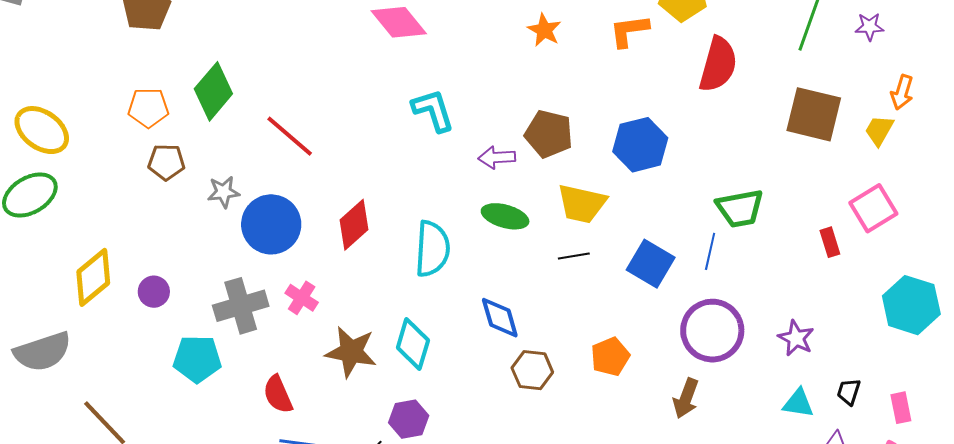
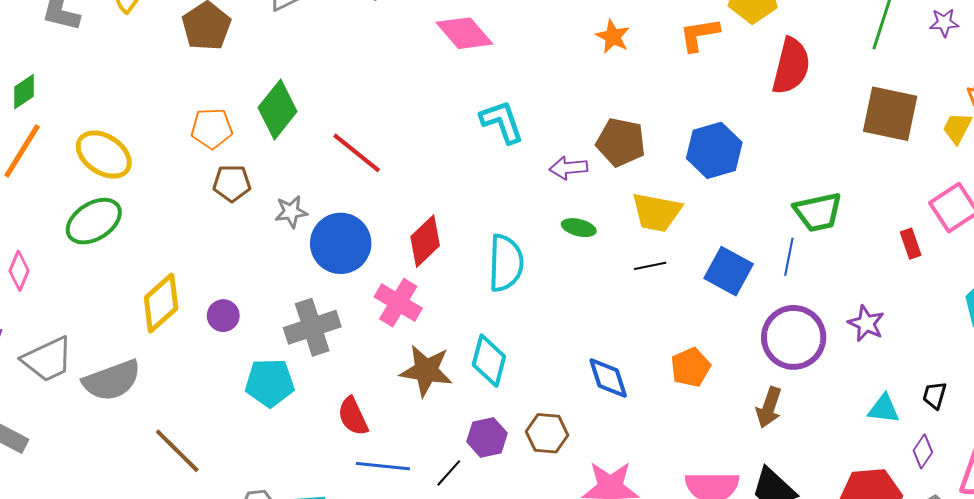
green ellipse: (505, 216) -> (579, 228), size x0.7
pink cross: (302, 298) -> (398, 303), moved, size x1.4
blue diamond: (500, 318) -> (608, 378), moved
purple star: (796, 338) -> (866, 323), moved
brown hexagon: (532, 370) -> (547, 433), moved

